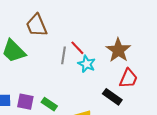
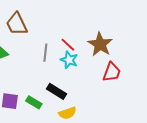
red line: (77, 48) -> (68, 45), moved
black rectangle: (112, 97) -> (57, 91), moved

